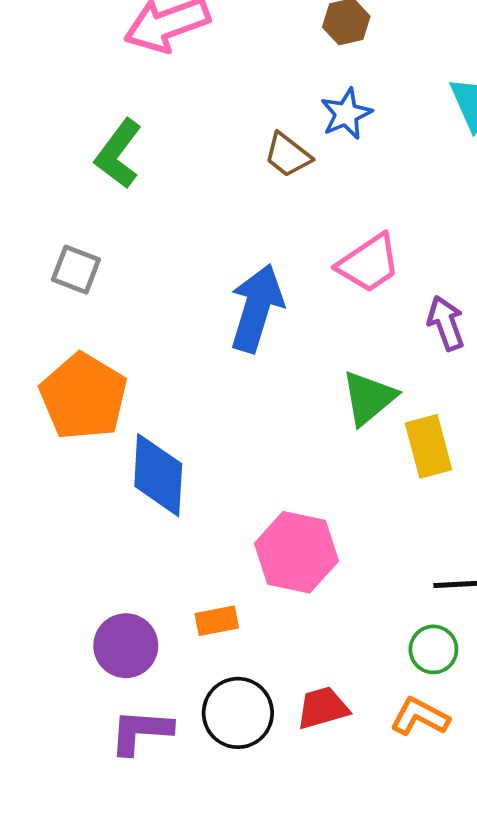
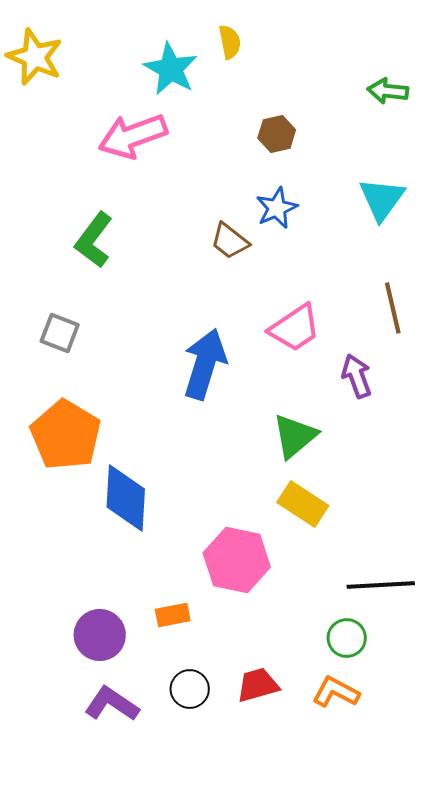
yellow rectangle: (428, 446) -> (303, 504), moved, turned -42
black circle: (238, 713) -> (190, 689), size x0.7
purple L-shape: (141, 732) -> (112, 704), turned 30

